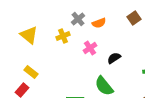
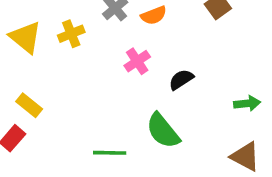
yellow cross: (63, 36) -> (71, 34), moved

